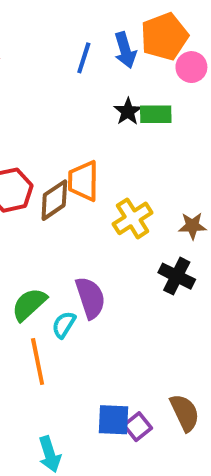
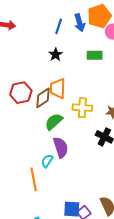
black star: (128, 111) -> (56, 55), moved
yellow cross: (133, 218) -> (82, 108), turned 36
green semicircle: (29, 304) -> (54, 122), moved

